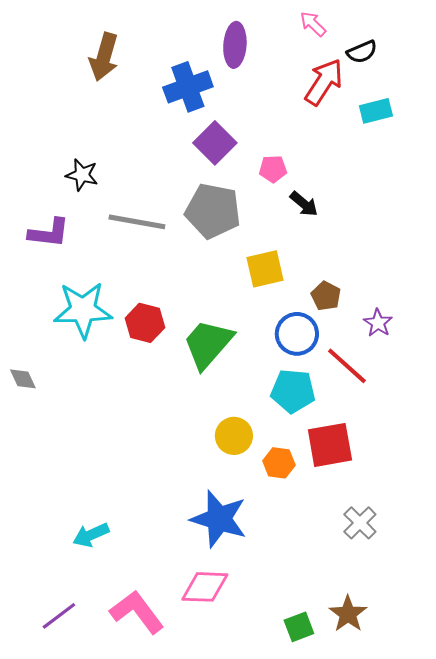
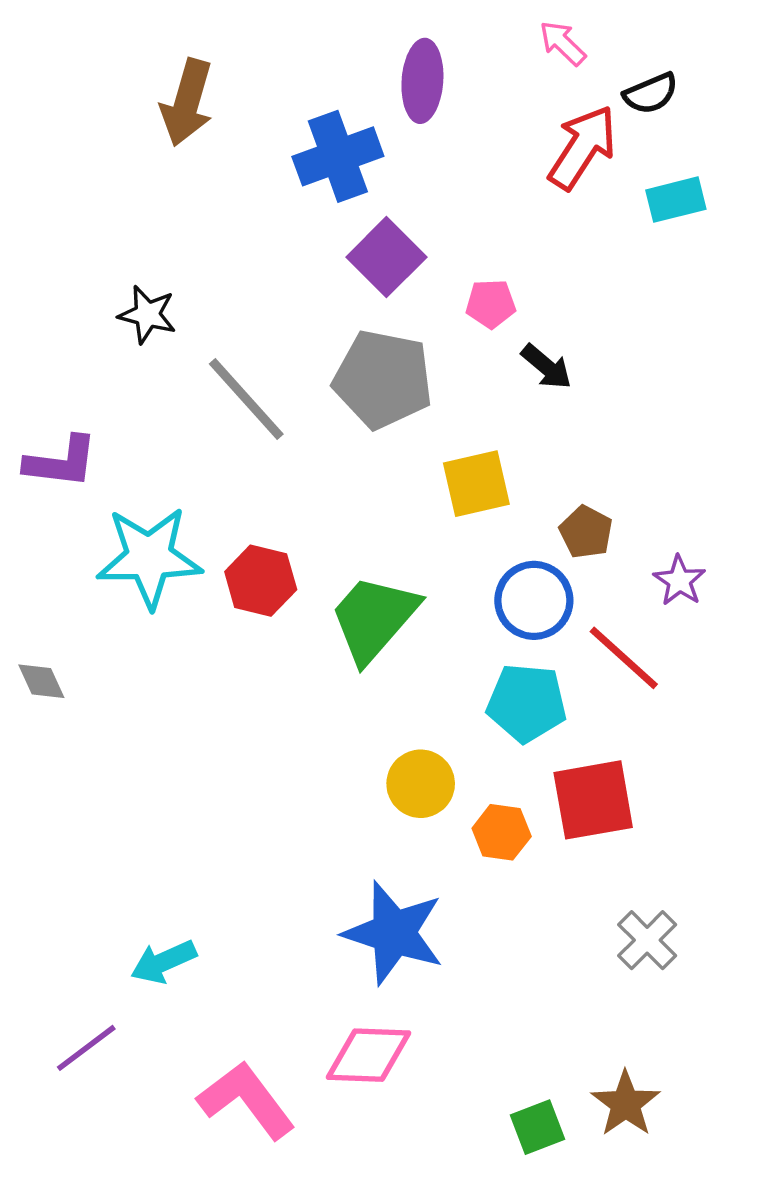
gray line: (137, 222) -> (246, 399), turned 38
purple L-shape: (49, 233) -> (61, 462), moved
purple line: (59, 616) -> (86, 1048), moved

